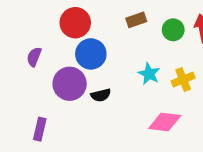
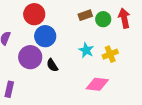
brown rectangle: (136, 20) -> (85, 15), moved
black semicircle: (101, 95) -> (52, 65), turned 72

